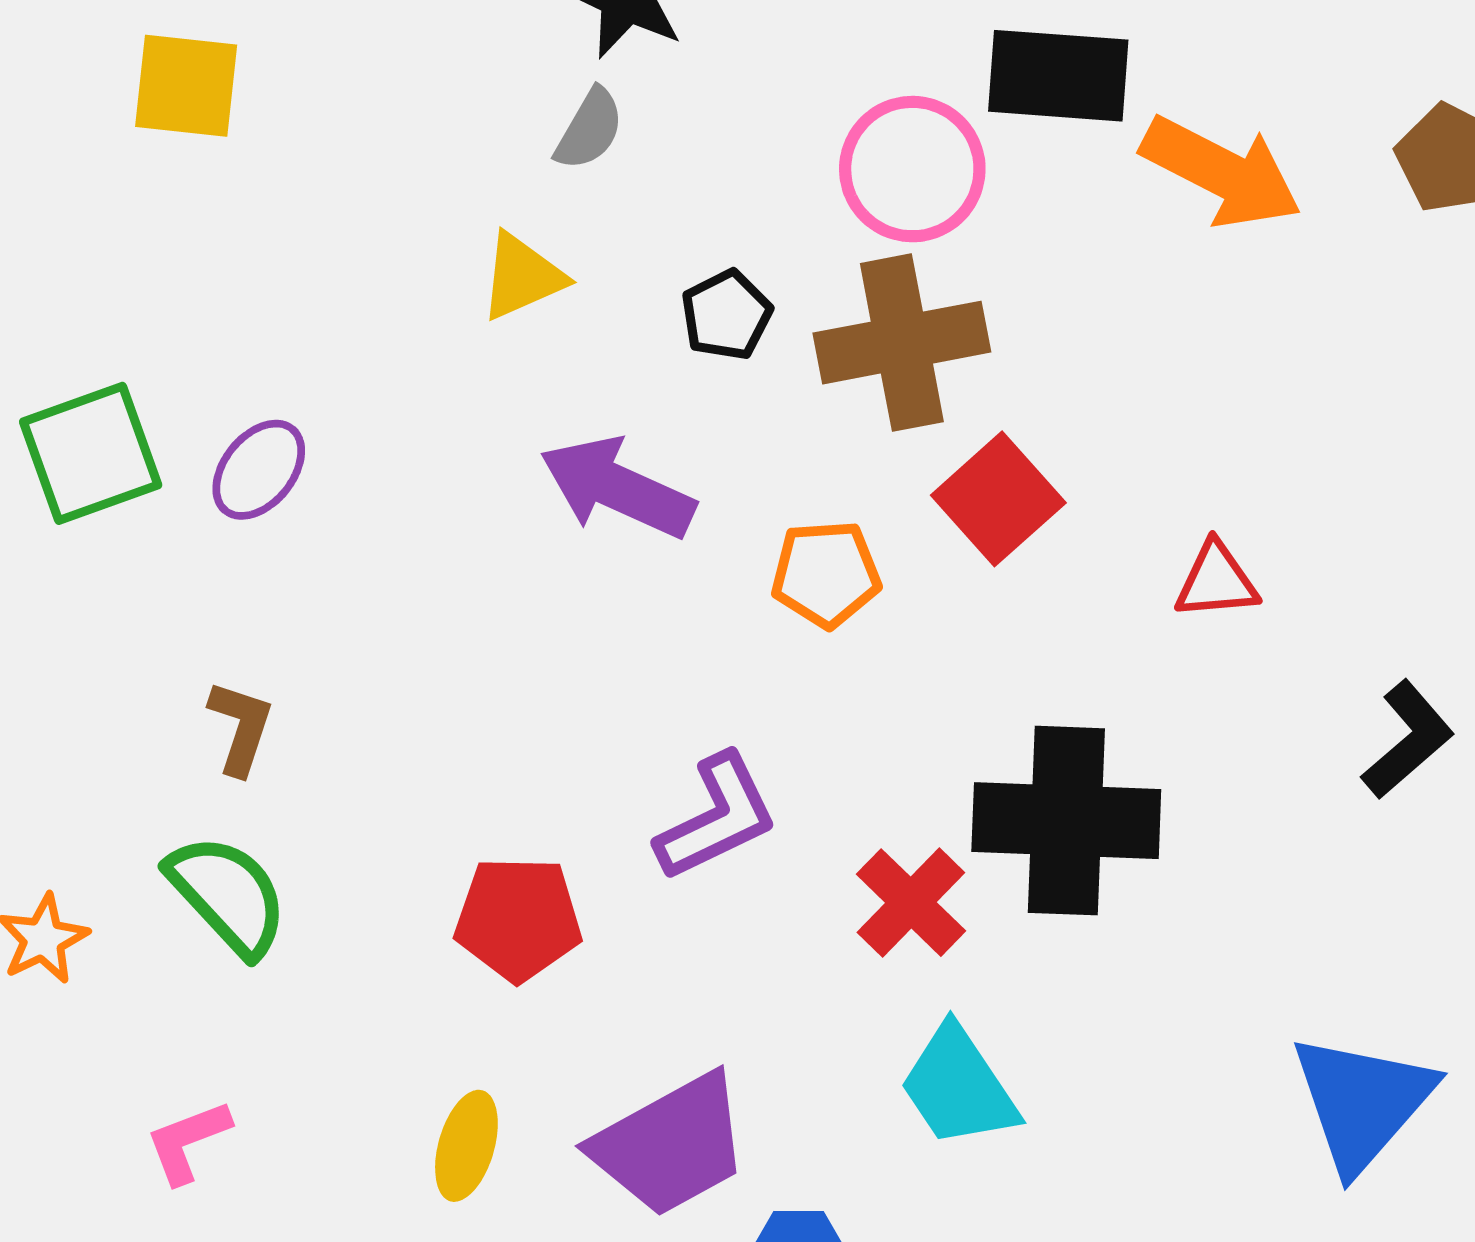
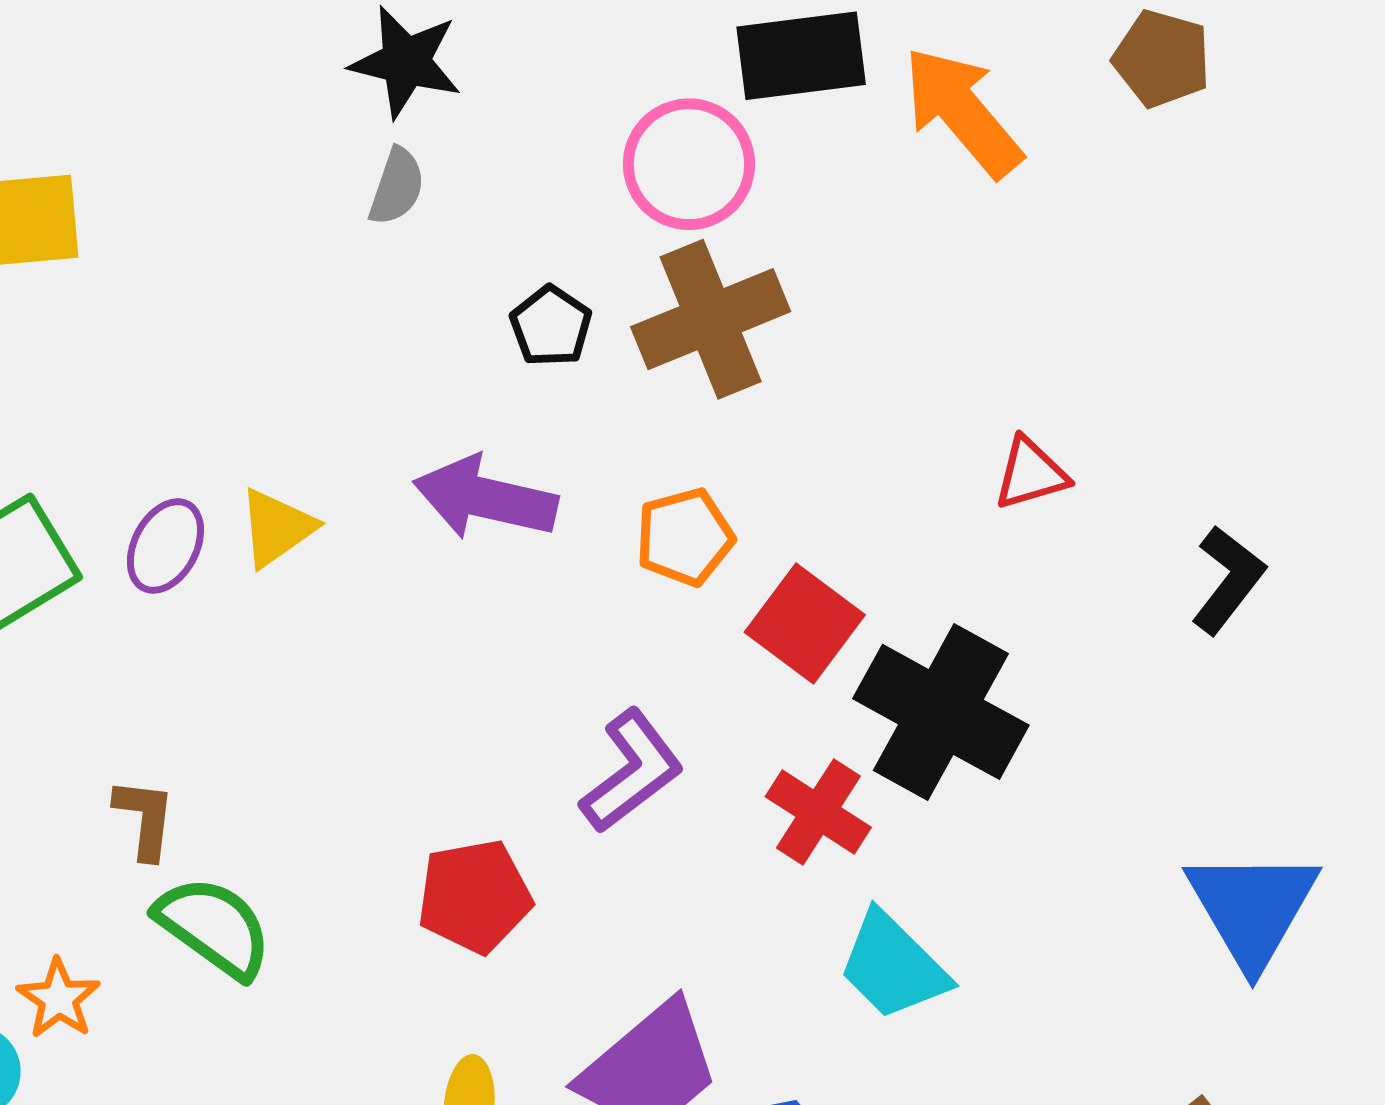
orange arrow: (1221, 172) -> (962, 112), turned -146
yellow triangle: (522, 277) -> (277, 528), moved
red square: (998, 499) -> (805, 623), moved
brown L-shape: (241, 727) -> (145, 819), moved
black cross: (1066, 821) -> (941, 712), turned 38

